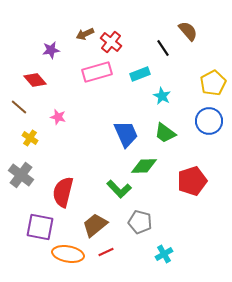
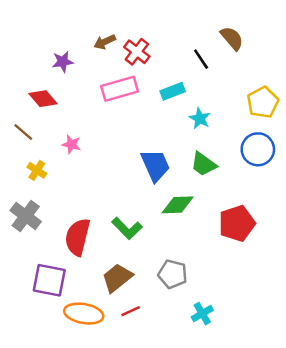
green L-shape: (119, 189) -> (127, 228), moved

